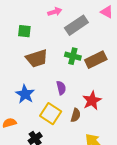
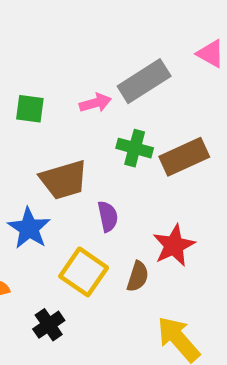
pink arrow: (55, 12) -> (95, 103), moved
green square: (24, 31) -> (30, 109), moved
brown trapezoid: (37, 58) -> (64, 180), moved

